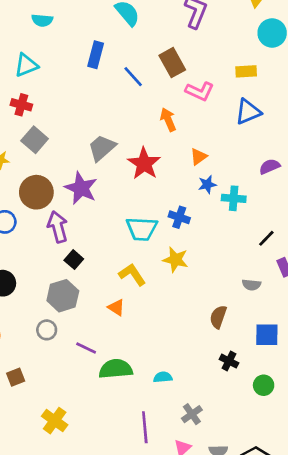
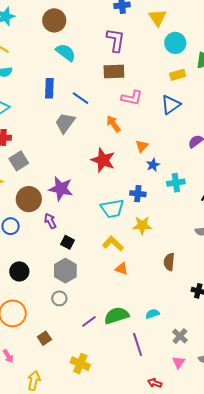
brown rectangle: (172, 63) -> (114, 71), moved, turned -50
yellow rectangle: (246, 71) -> (178, 75), moved
gray square: (35, 140) -> (19, 161), turned 30
gray trapezoid: (102, 148) -> (65, 123), moved
cyan cross: (234, 198) -> (176, 183), moved
purple arrow: (58, 227) -> (50, 221), size x0.7
orange triangle: (116, 307) -> (122, 269), moved
brown semicircle: (218, 317) -> (169, 262), moved
purple line: (86, 348) -> (89, 321), moved, turned -49
purple line: (145, 427) -> (138, 345), moved

